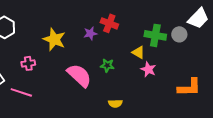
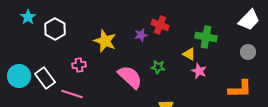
gray circle: (179, 34) -> (248, 52), moved

